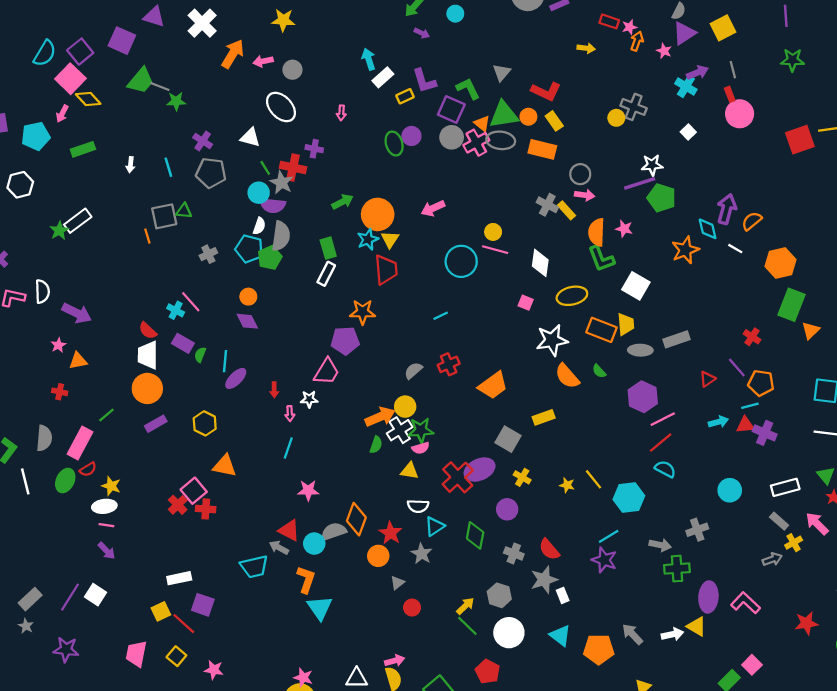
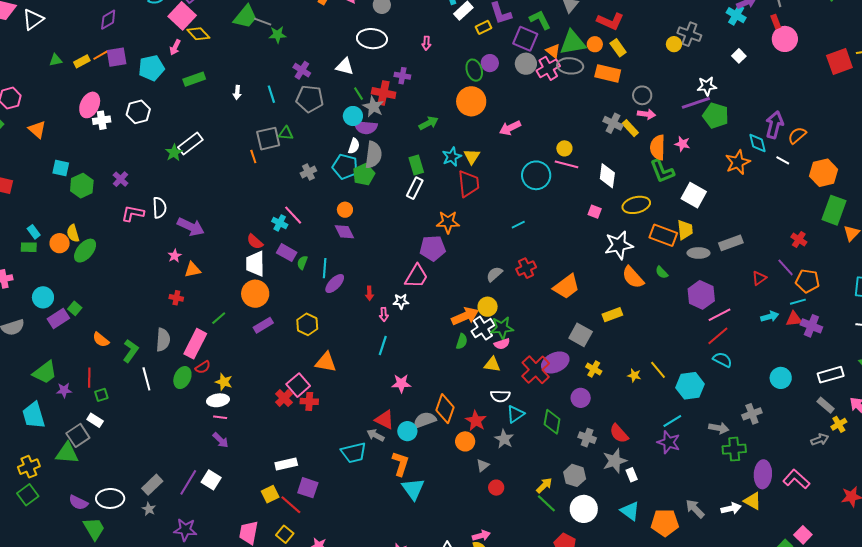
white ellipse: (281, 107) -> (372, 39), turned -40
orange circle: (378, 214) -> (471, 101), moved

